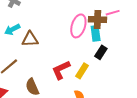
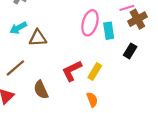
brown cross: (98, 20) -> (137, 19), moved, turned -30
black rectangle: (101, 52) -> (130, 51), moved

